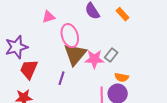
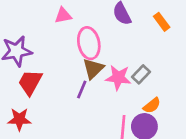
brown triangle: (75, 54) -> (93, 69), size x0.7
orange semicircle: (122, 77) -> (152, 105), turned -56
purple line: (62, 78) -> (82, 90), moved

